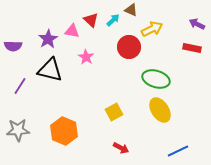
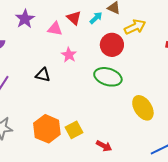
purple star: (48, 39) -> (25, 19), moved
black triangle: (50, 70) -> (43, 75), moved, size x0.6
green ellipse: (156, 79) -> (108, 77), moved
yellow square: (114, 112) -> (74, 130), moved

